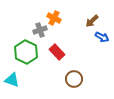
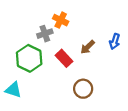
brown arrow: (92, 21) -> (88, 47), moved
blue arrow: (102, 37) -> (115, 41), turned 80

